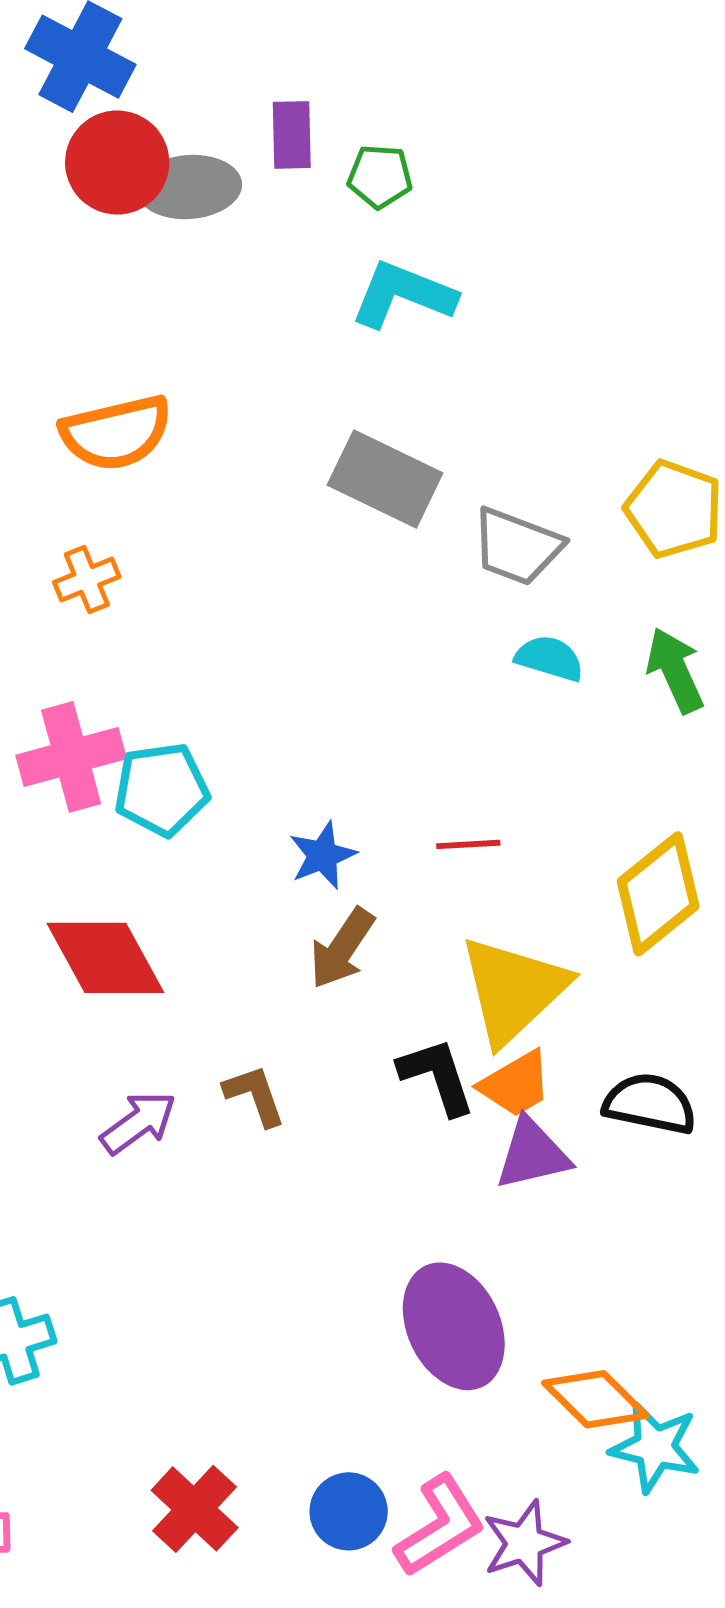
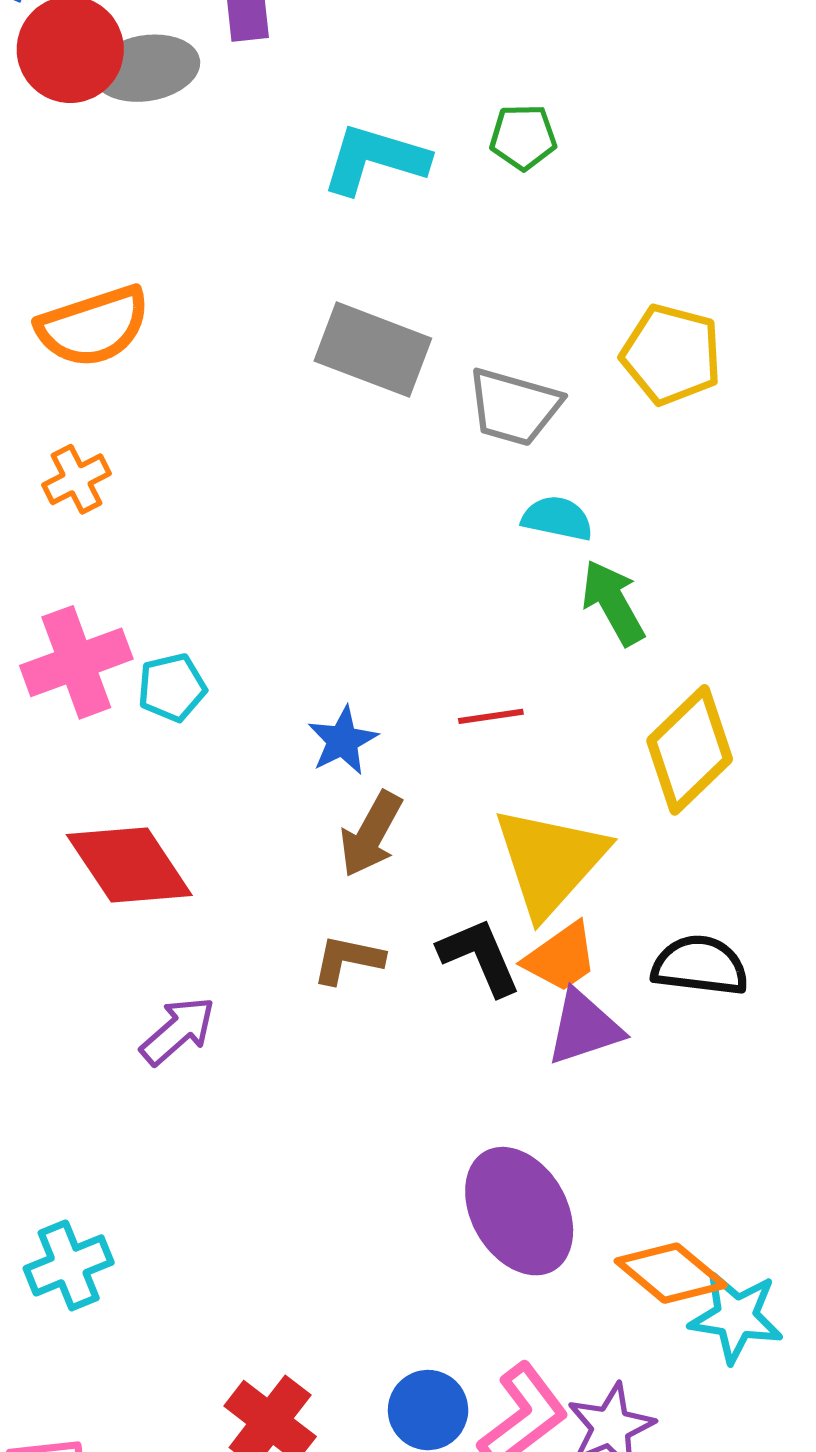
green pentagon: (380, 176) -> (523, 137), moved
green arrow: (675, 670) -> (613, 603), moved
cyan pentagon: (162, 789) -> (172, 687), size x0.7
brown L-shape: (255, 1095) -> (348, 959), moved, turned -54

